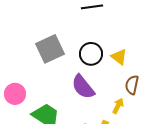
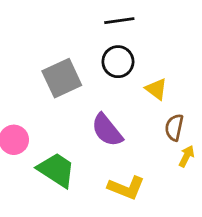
black circle: (91, 54) -> (118, 62), moved
yellow arrow: (118, 106) -> (186, 156), moved

